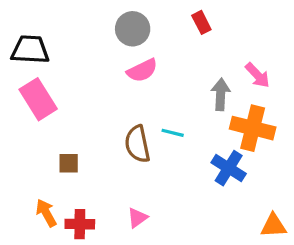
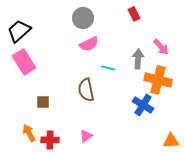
red rectangle: (201, 22) -> (134, 14), moved
black trapezoid: (30, 50) -> (19, 31), turned -45
cyan line: (173, 133) -> (108, 68), moved

